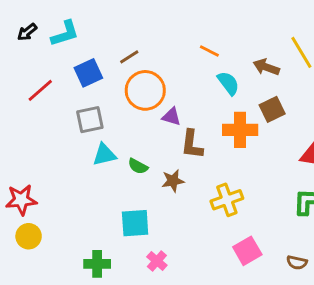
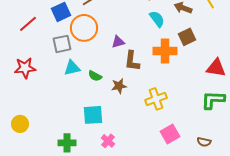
orange circle: (145, 90) -> (84, 28), moved
purple triangle: (171, 117) -> (118, 42), turned -32
red star: (21, 200) -> (25, 68), moved

